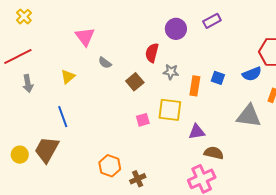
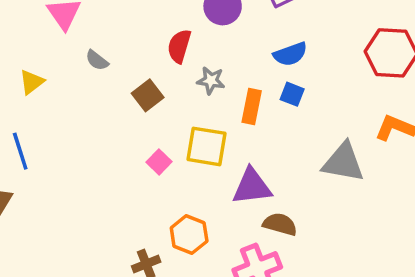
blue semicircle: (252, 74) -> (290, 54), moved
pink square: (143, 120) -> (159, 162), turned -32
purple triangle: (197, 132) -> (252, 187), size x1.4
orange hexagon: (110, 166) -> (189, 234), moved

